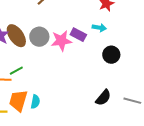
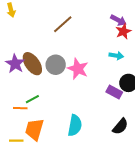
purple rectangle: (78, 35) -> (114, 92), moved
pink star: (61, 41) -> (78, 69), turned 30
cyan semicircle: (35, 102) -> (75, 125), moved, size x1.5

